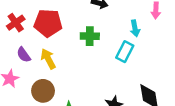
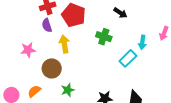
purple semicircle: (24, 55) -> (47, 25), moved

